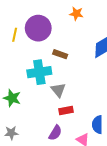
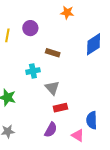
purple circle: (38, 28) -> (30, 28), size x0.6
cyan cross: (39, 72) -> (33, 71), size x0.6

